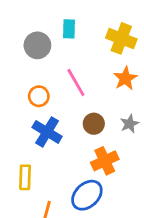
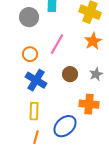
pink line: (76, 82) -> (57, 44), turned 60
orange cross: (105, 161) -> (89, 104), moved, turned 30
yellow rectangle: (25, 177) -> (34, 111), moved

